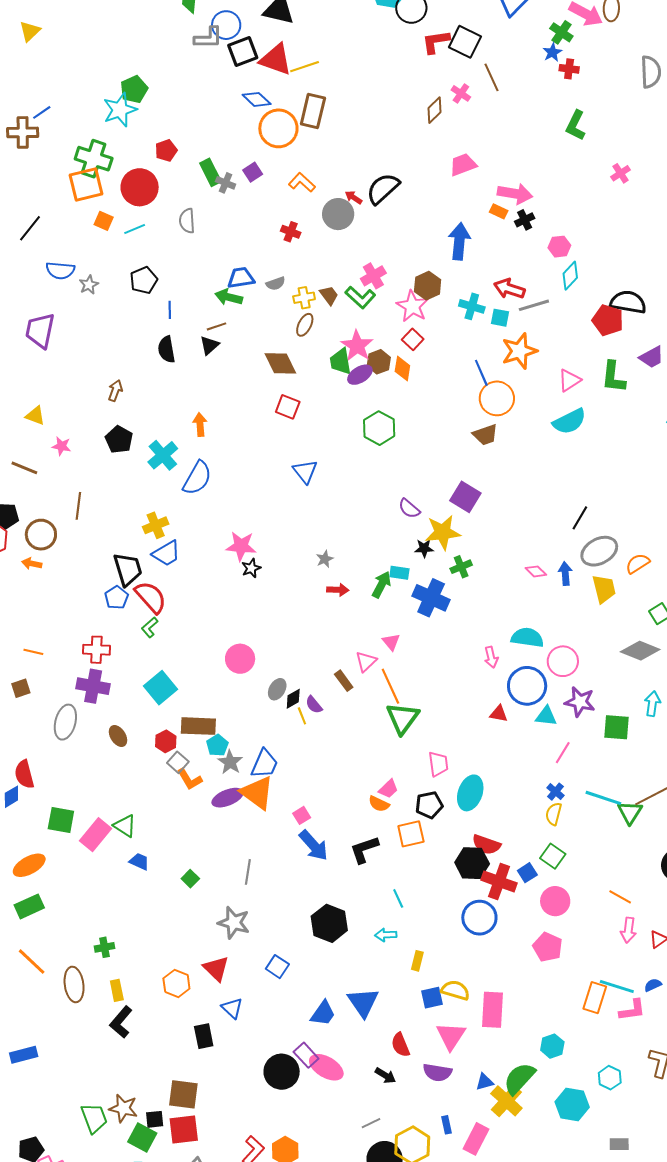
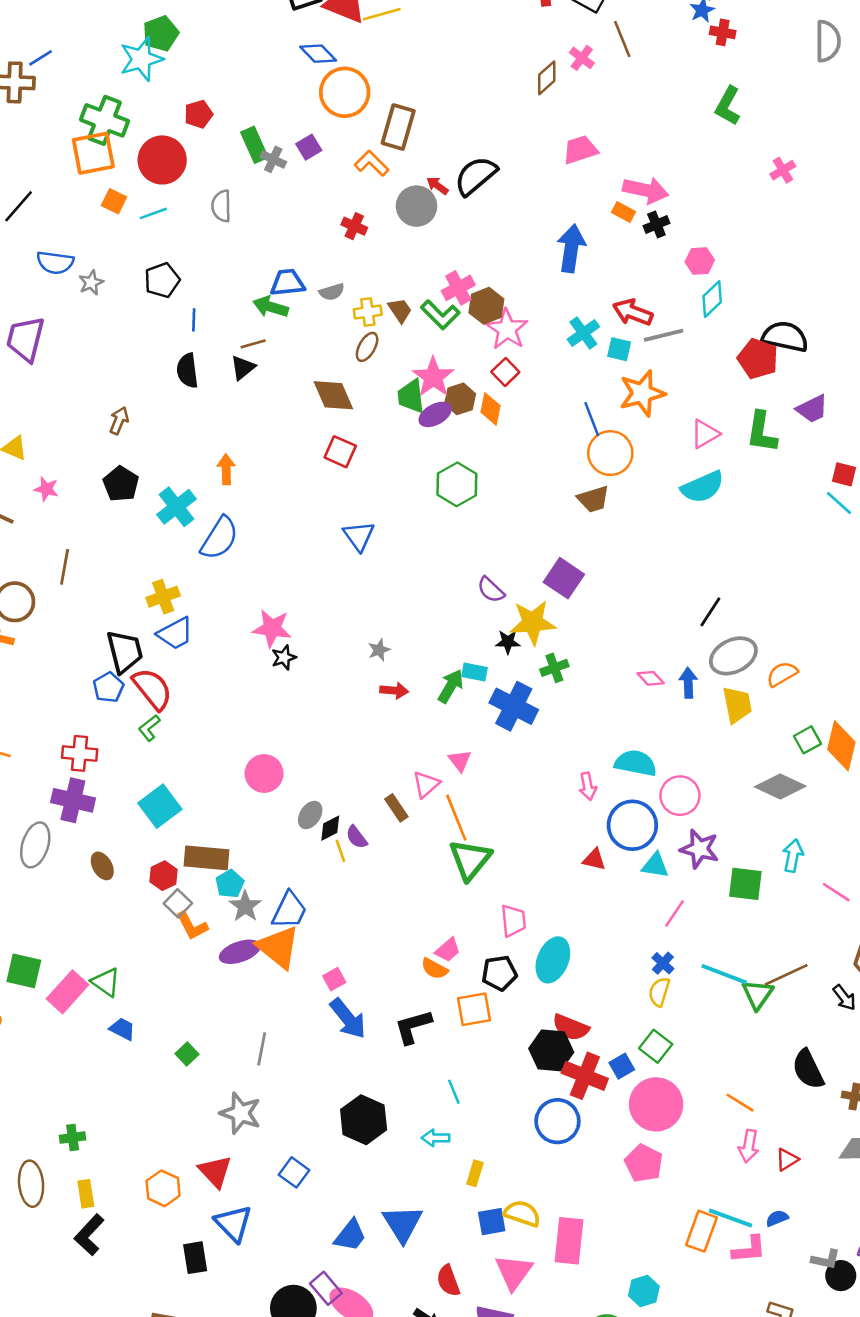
brown rectangle: (313, 111) -> (398, 127), moved
brown hexagon: (428, 286) -> (486, 306), moved
cyan cross: (472, 306) -> (583, 333), turned 35
pink circle: (555, 901) -> (656, 1104), size x1.4
blue triangle: (232, 1008) -> (233, 1223), size x1.4

